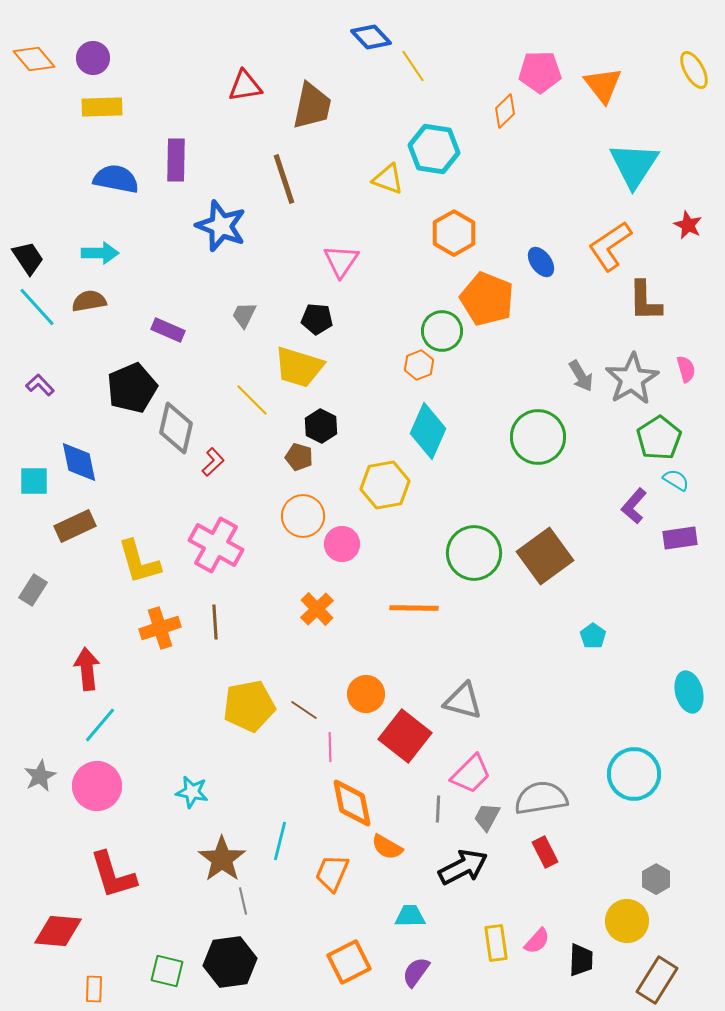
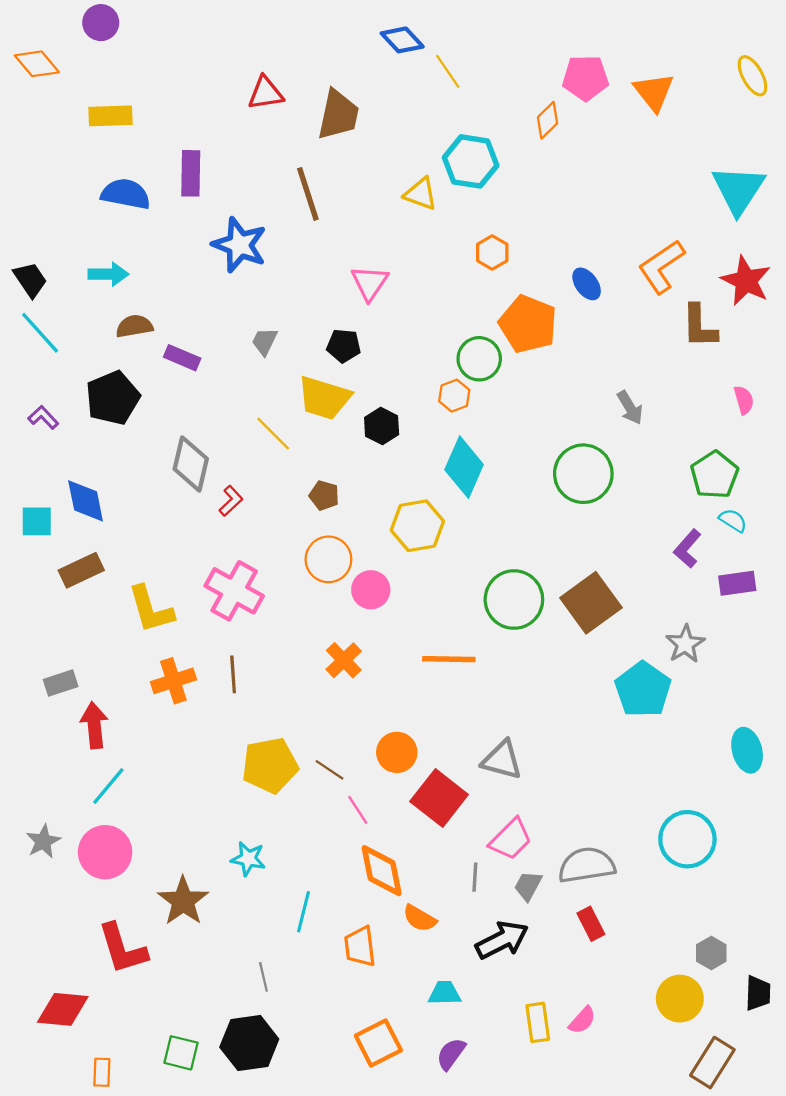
purple circle: (93, 58) -> (101, 23), moved
cyan triangle: (634, 165) -> (738, 190), moved
red star: (688, 225) -> (746, 281), moved, size x1.6
orange hexagon: (454, 233) -> (492, 253), size x0.7
brown semicircle: (89, 301) -> (134, 326), moved
gray star: (632, 379) -> (685, 644), moved, size x0.7
black pentagon: (132, 388) -> (113, 398), moved
black hexagon: (321, 426) -> (382, 426), moved
gray rectangle: (33, 590) -> (61, 683), moved, turned 40
cyan pentagon: (593, 636) -> (643, 690), size x2.0
pink line: (330, 747) -> (358, 810), turned -32
cyan star: (192, 792) -> (248, 859), moved
brown star: (222, 859) -> (183, 901), moved
orange trapezoid: (332, 873) -> (360, 947), turned -30
black trapezoid: (581, 960) -> (758, 993), moved

